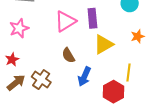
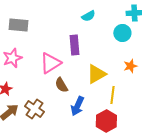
purple rectangle: (92, 18) -> (74, 45), moved
pink triangle: (65, 21) -> (50, 63), moved
yellow line: (129, 73) -> (112, 95), moved

